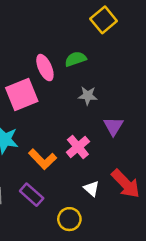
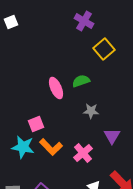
pink square: (22, 94) -> (36, 124), moved, size x0.6
orange L-shape: (43, 159) -> (51, 147), moved

